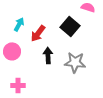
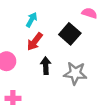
cyan arrow: (19, 24) -> (32, 20), moved

